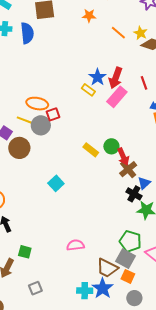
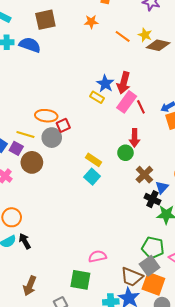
blue semicircle: (27, 33) -> (30, 45), turned -60
red line: (144, 83) -> (141, 107), moved
yellow line: (25, 120) -> (25, 134), moved
yellow rectangle: (91, 150) -> (94, 160), moved
red arrow: (123, 157) -> (134, 138), moved, turned 30
cyan square: (56, 183) -> (92, 177), moved
green square: (25, 252) -> (80, 280), moved, size x1.5
gray square: (126, 259) -> (150, 266), turned 30
orange square: (128, 276) -> (153, 284), size x1.6

